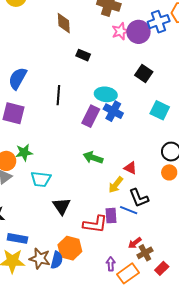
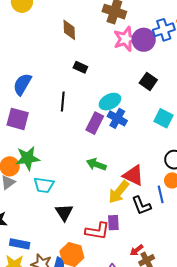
pink star: (120, 31) -> (126, 39), size x1.4
black rectangle: (83, 55) -> (80, 67), moved
cyan ellipse: (106, 94) -> (110, 102), turned -35
green star: (24, 152) -> (28, 158), size x1.4
red triangle: (130, 168) -> (133, 175), size x1.6
yellow arrow: (116, 185) -> (119, 192), size x1.4
blue line: (129, 210) -> (161, 194), moved, turned 54

